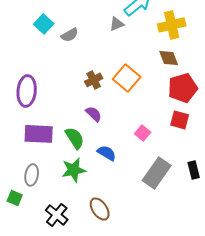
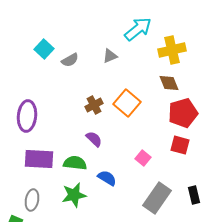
gray triangle: (117, 24) -> (110, 56), moved
green semicircle: (75, 138) -> (75, 163), turned -50

